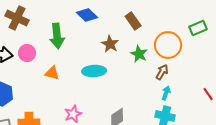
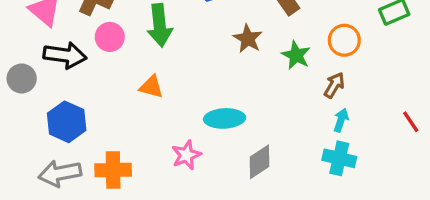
orange circle: (168, 45) -> (344, 40), size x0.7
pink circle: (27, 53) -> (110, 37), moved
cyan ellipse: (94, 71) -> (225, 118), moved

